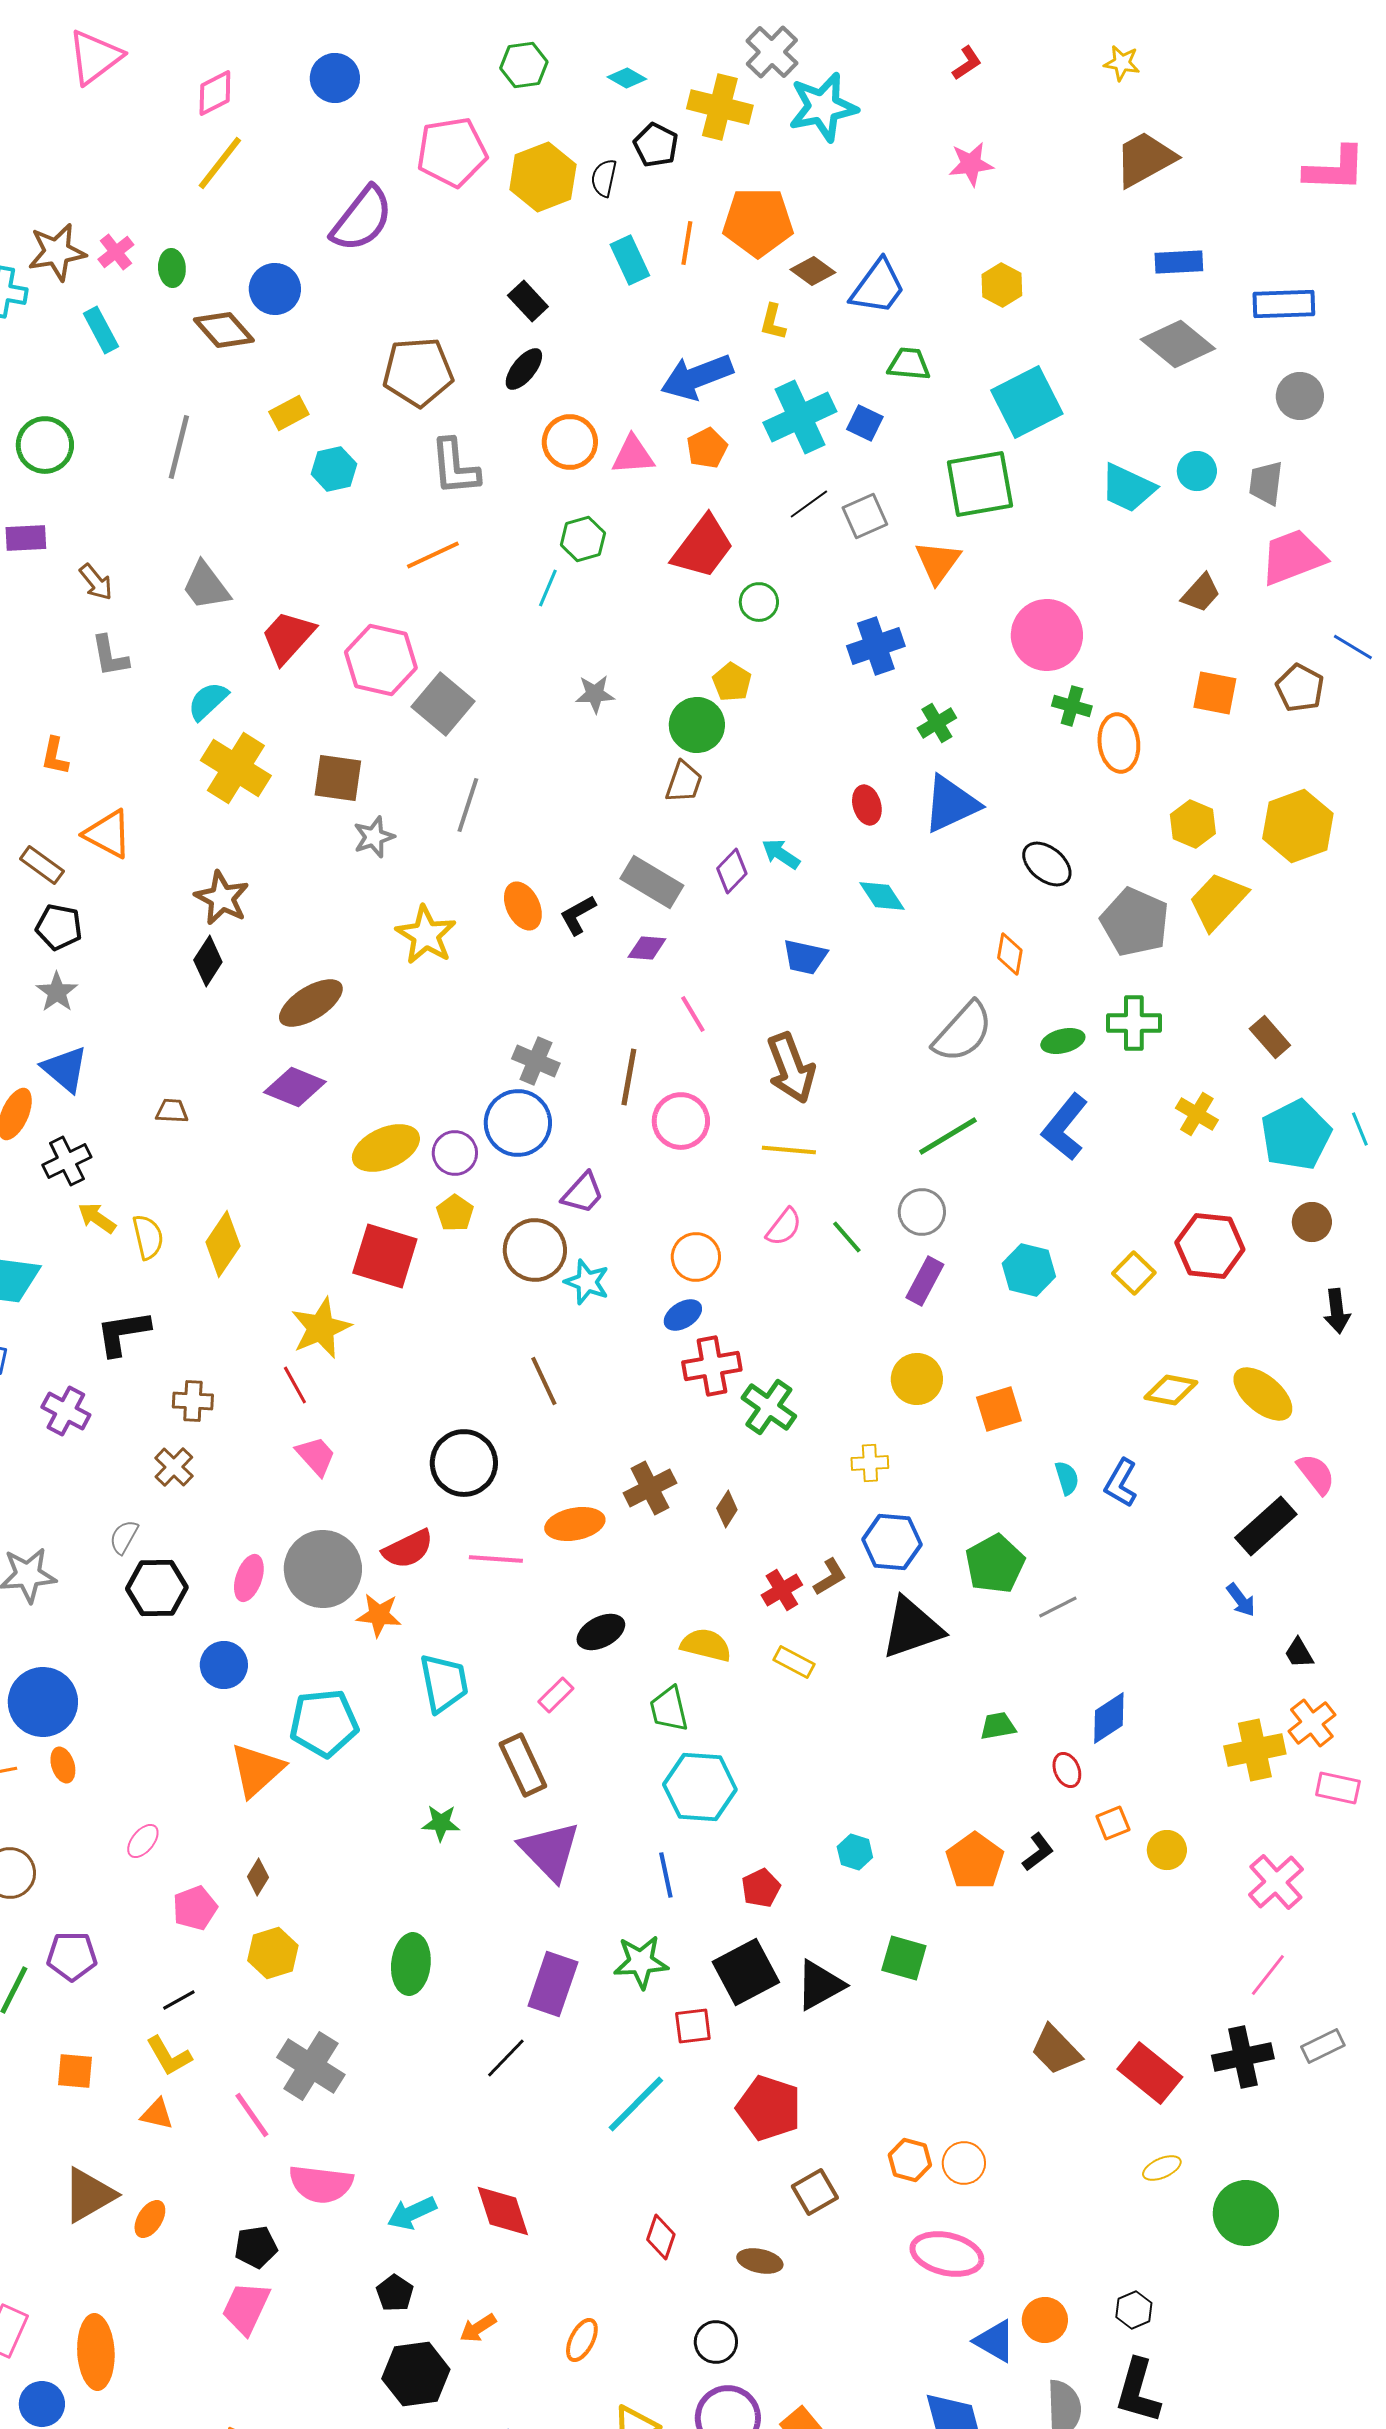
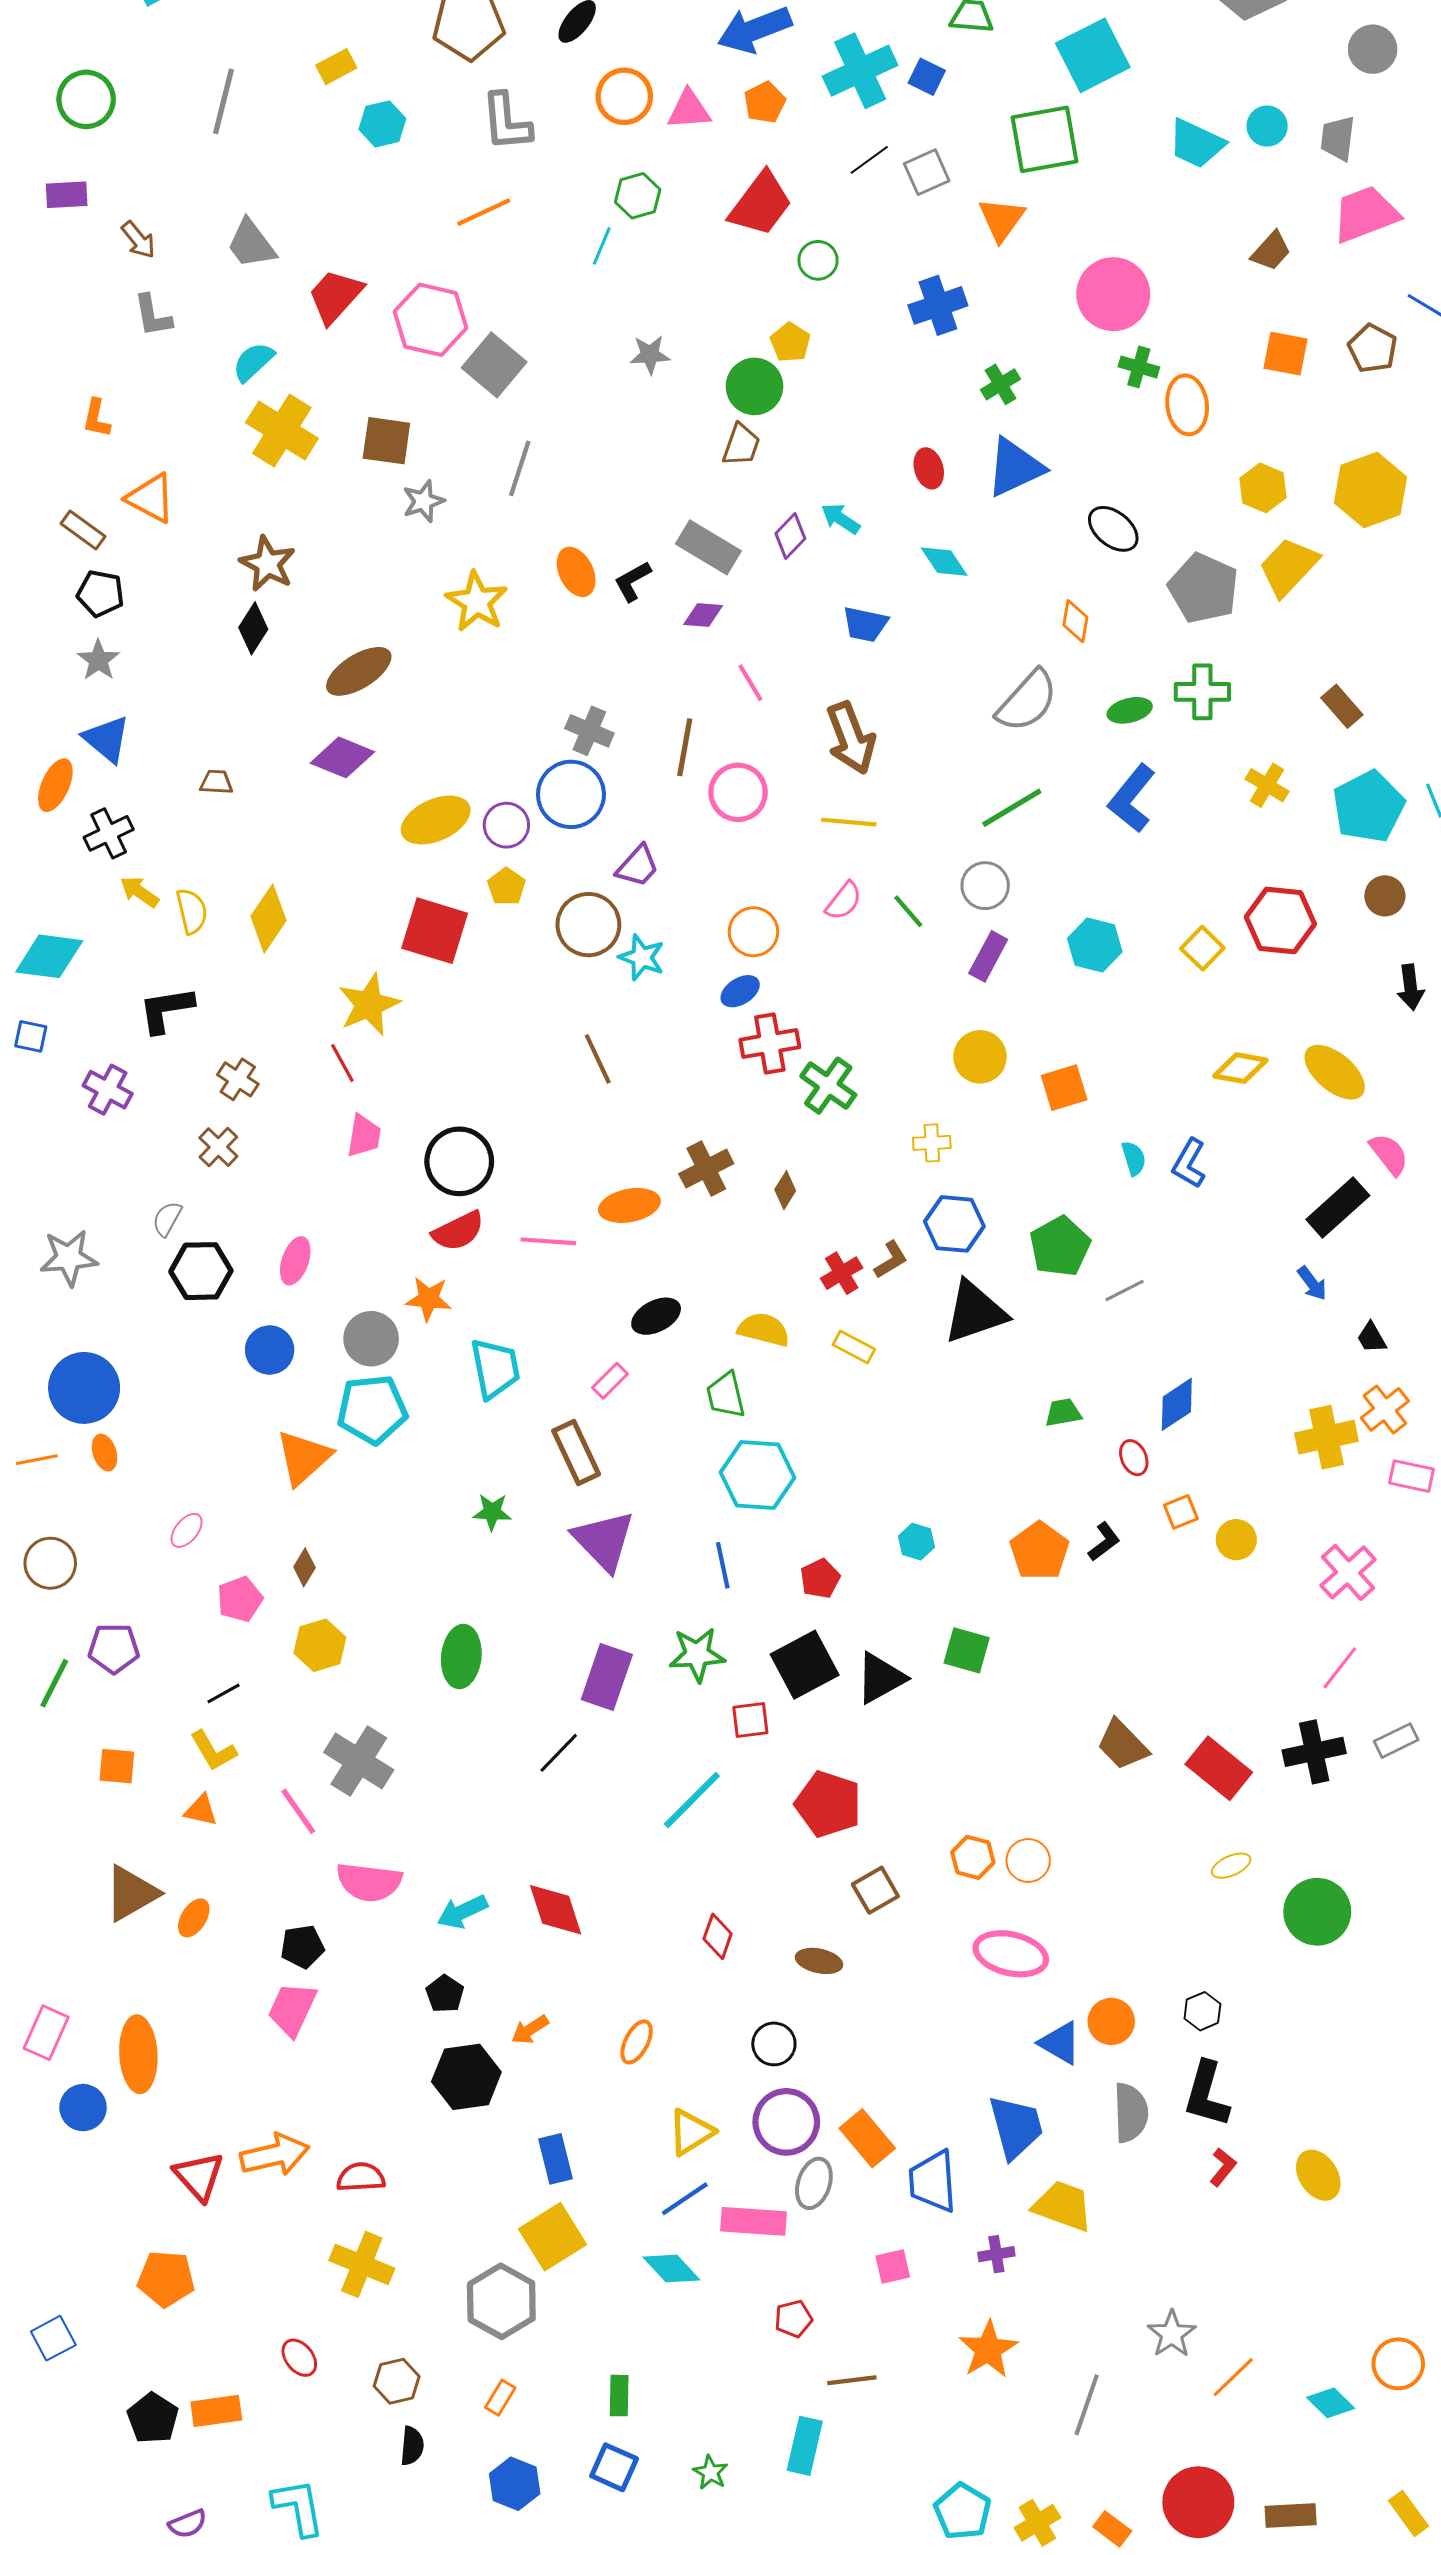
brown cross: (193, 1401) -> (238, 1079), turned 30
pink trapezoid: (316, 1456) -> (364, 1136), turned 51
black circle: (464, 1463) -> (459, 1161), moved
gray circle: (323, 1569) -> (371, 1339), moved, size x0.7

